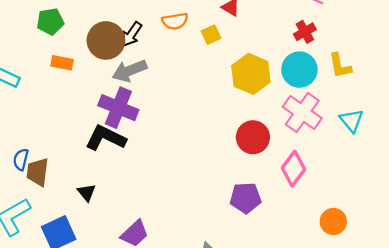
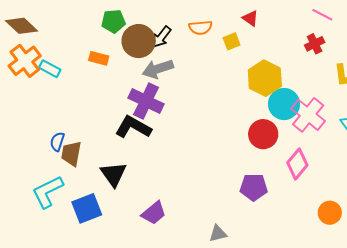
green pentagon: (50, 21) -> (113, 21), moved
cyan circle: (299, 70) -> (284, 104), moved
black triangle: (87, 193) -> (113, 174), size x1.6

